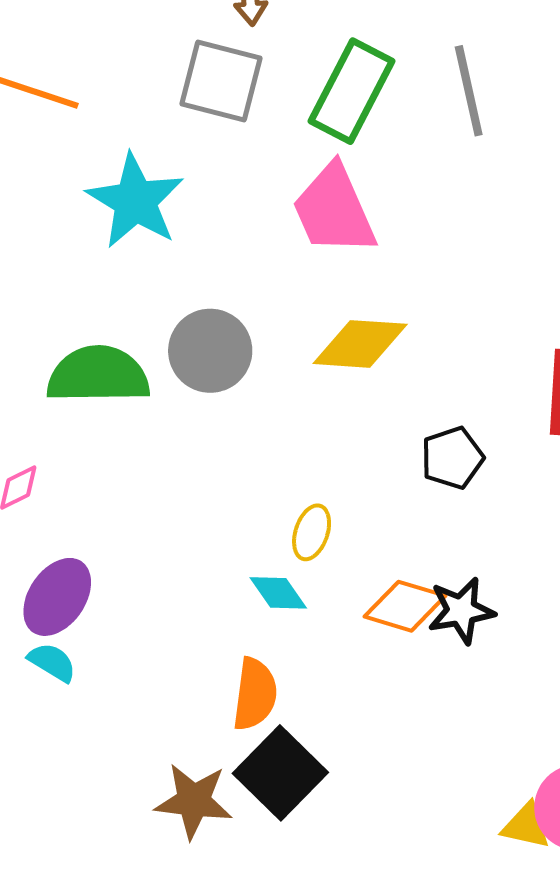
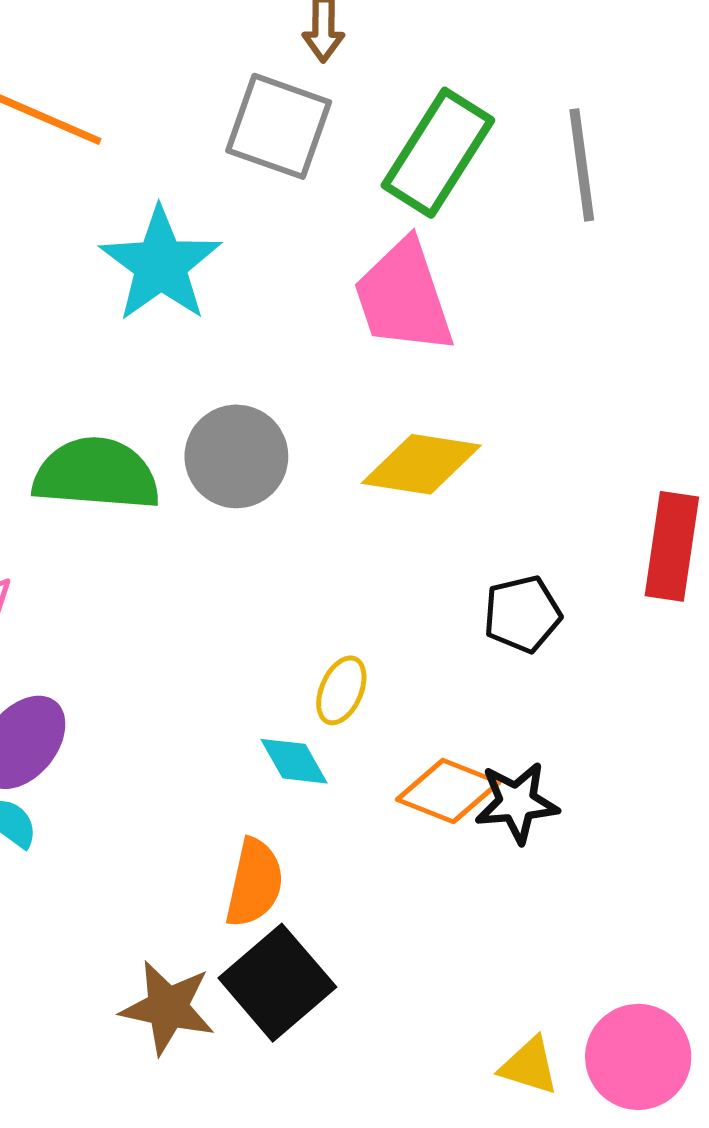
yellow triangle: (526, 826) -> (529, 1066), moved

